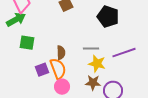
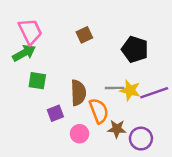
brown semicircle: (61, 53) -> (78, 93), size x1.5
yellow star: (97, 64) -> (130, 90), moved
orange semicircle: (58, 69) -> (99, 111), moved

